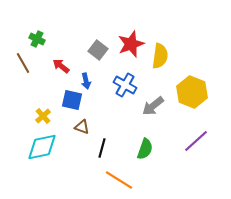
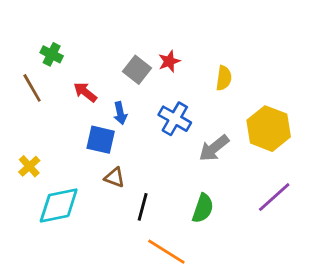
red star: (131, 44) -> (169, 61), moved, size x0.6
yellow semicircle: (160, 56) -> (224, 78), size x0.7
yellow cross: (43, 116) -> (29, 166), moved

